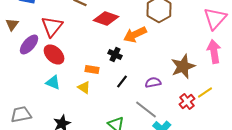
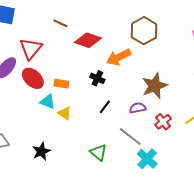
brown star: (183, 66) -> (155, 86), moved
orange rectangle: (92, 69) -> (61, 84), moved
cyan triangle: (53, 82) -> (48, 102), moved
red cross: (187, 101) -> (163, 122), moved

